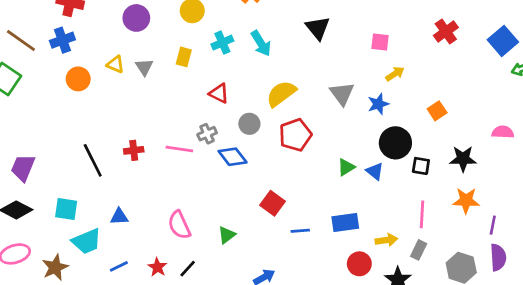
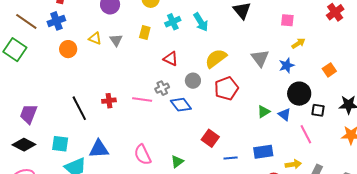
pink line: (422, 214) -> (306, 134), moved, turned -30
blue triangle: (119, 217) -> (99, 149), size x1.5

